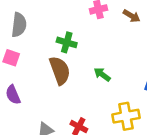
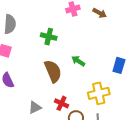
brown semicircle: (60, 70) -> (53, 71), moved

